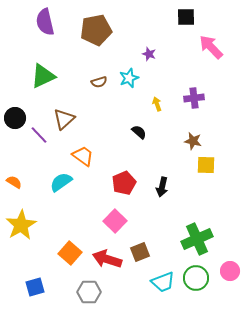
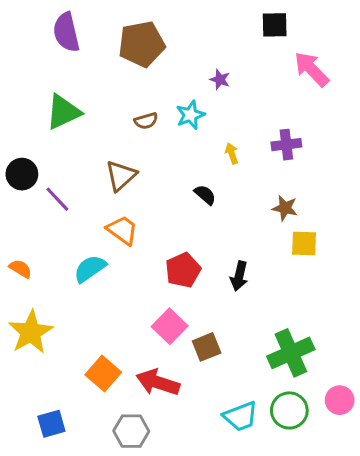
brown triangle: (64, 119) -> (121, 176), moved
brown square: (140, 252) -> (207, 347), moved

